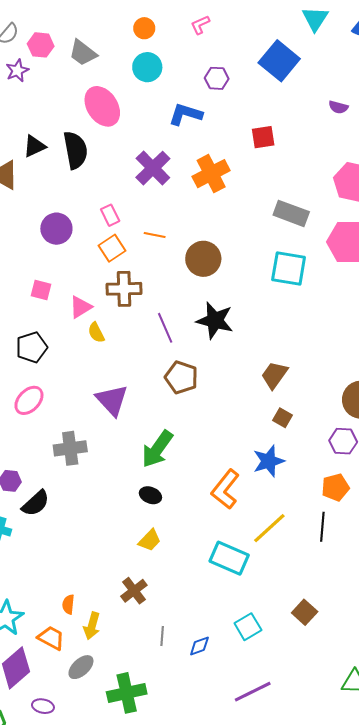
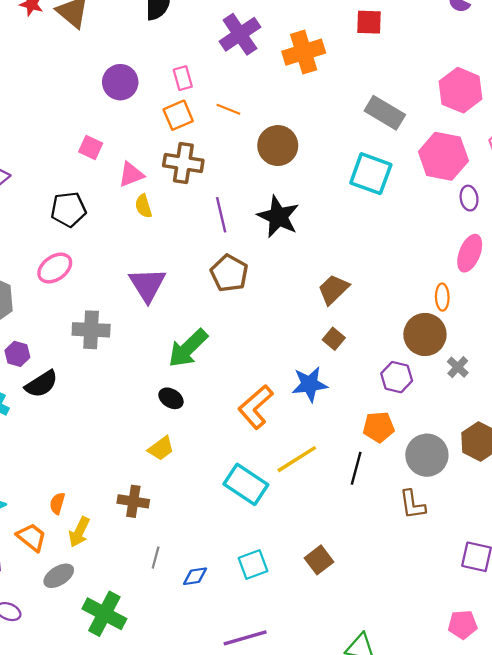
brown cross: (134, 591) -> (133, 501), turned 36
green cross: (127, 693) -> (104, 614), turned 30

